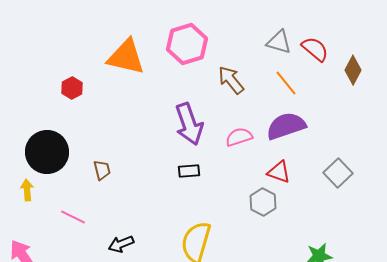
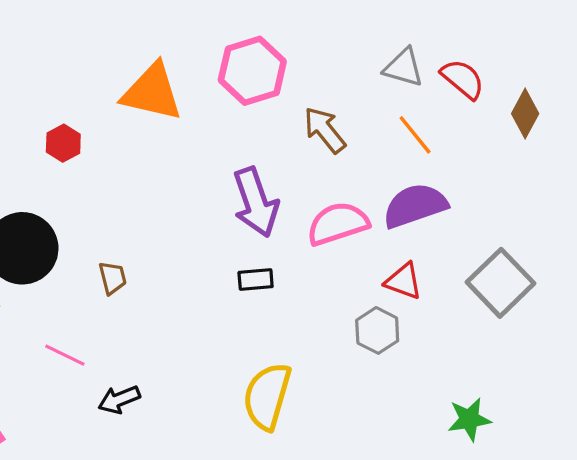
pink semicircle: (239, 137) -> (338, 224), size x1.4
gray square: (338, 173) -> (501, 283), size x1.4
black arrow: (121, 244) -> (119, 400), moved

